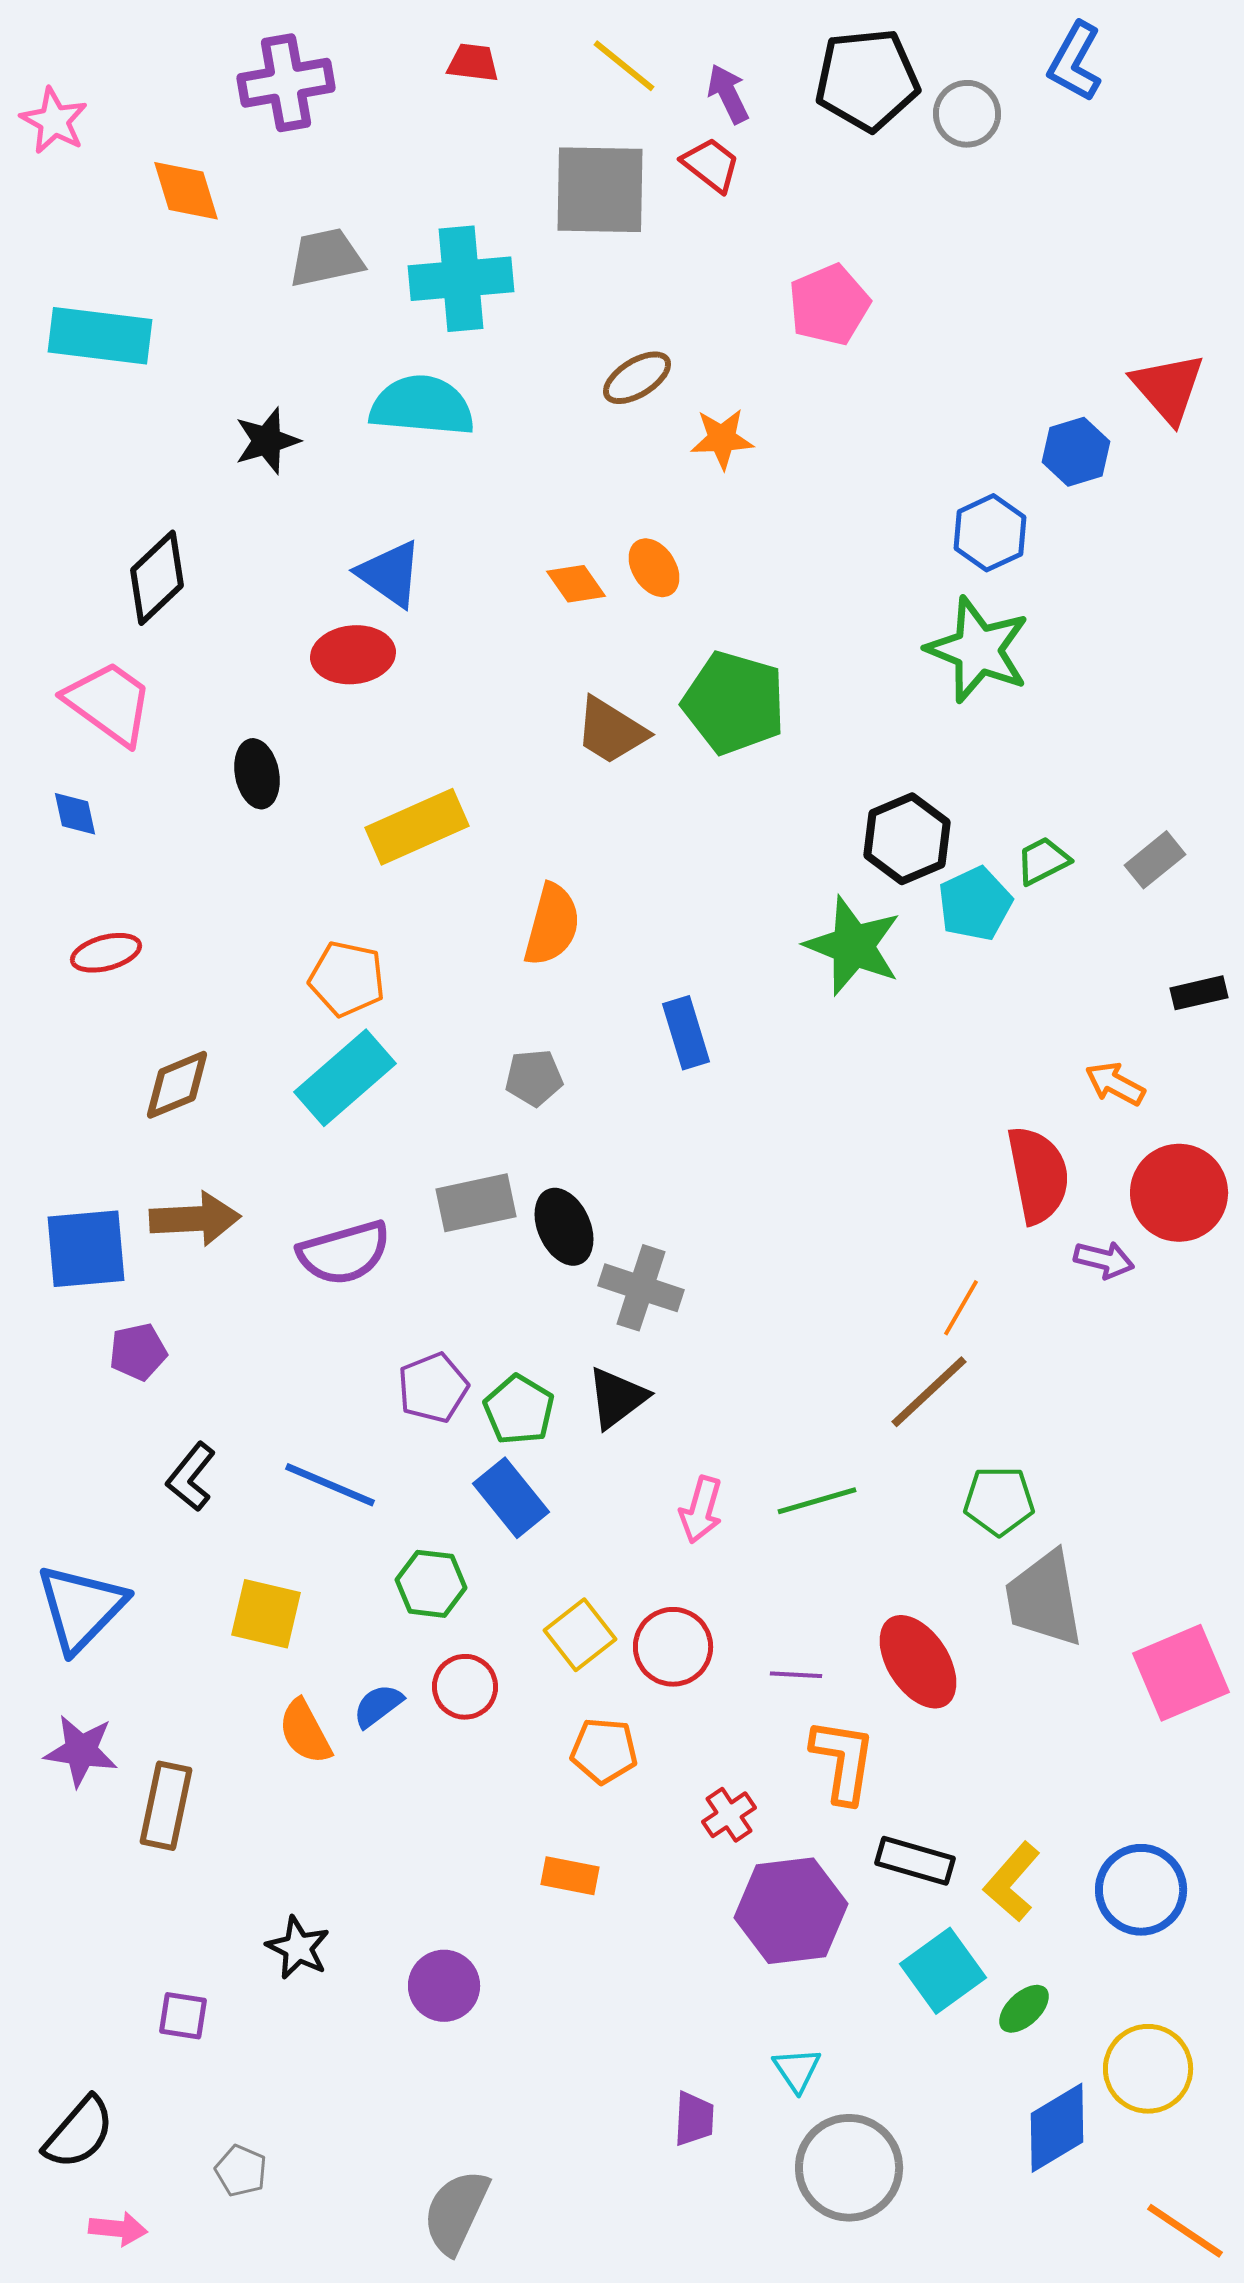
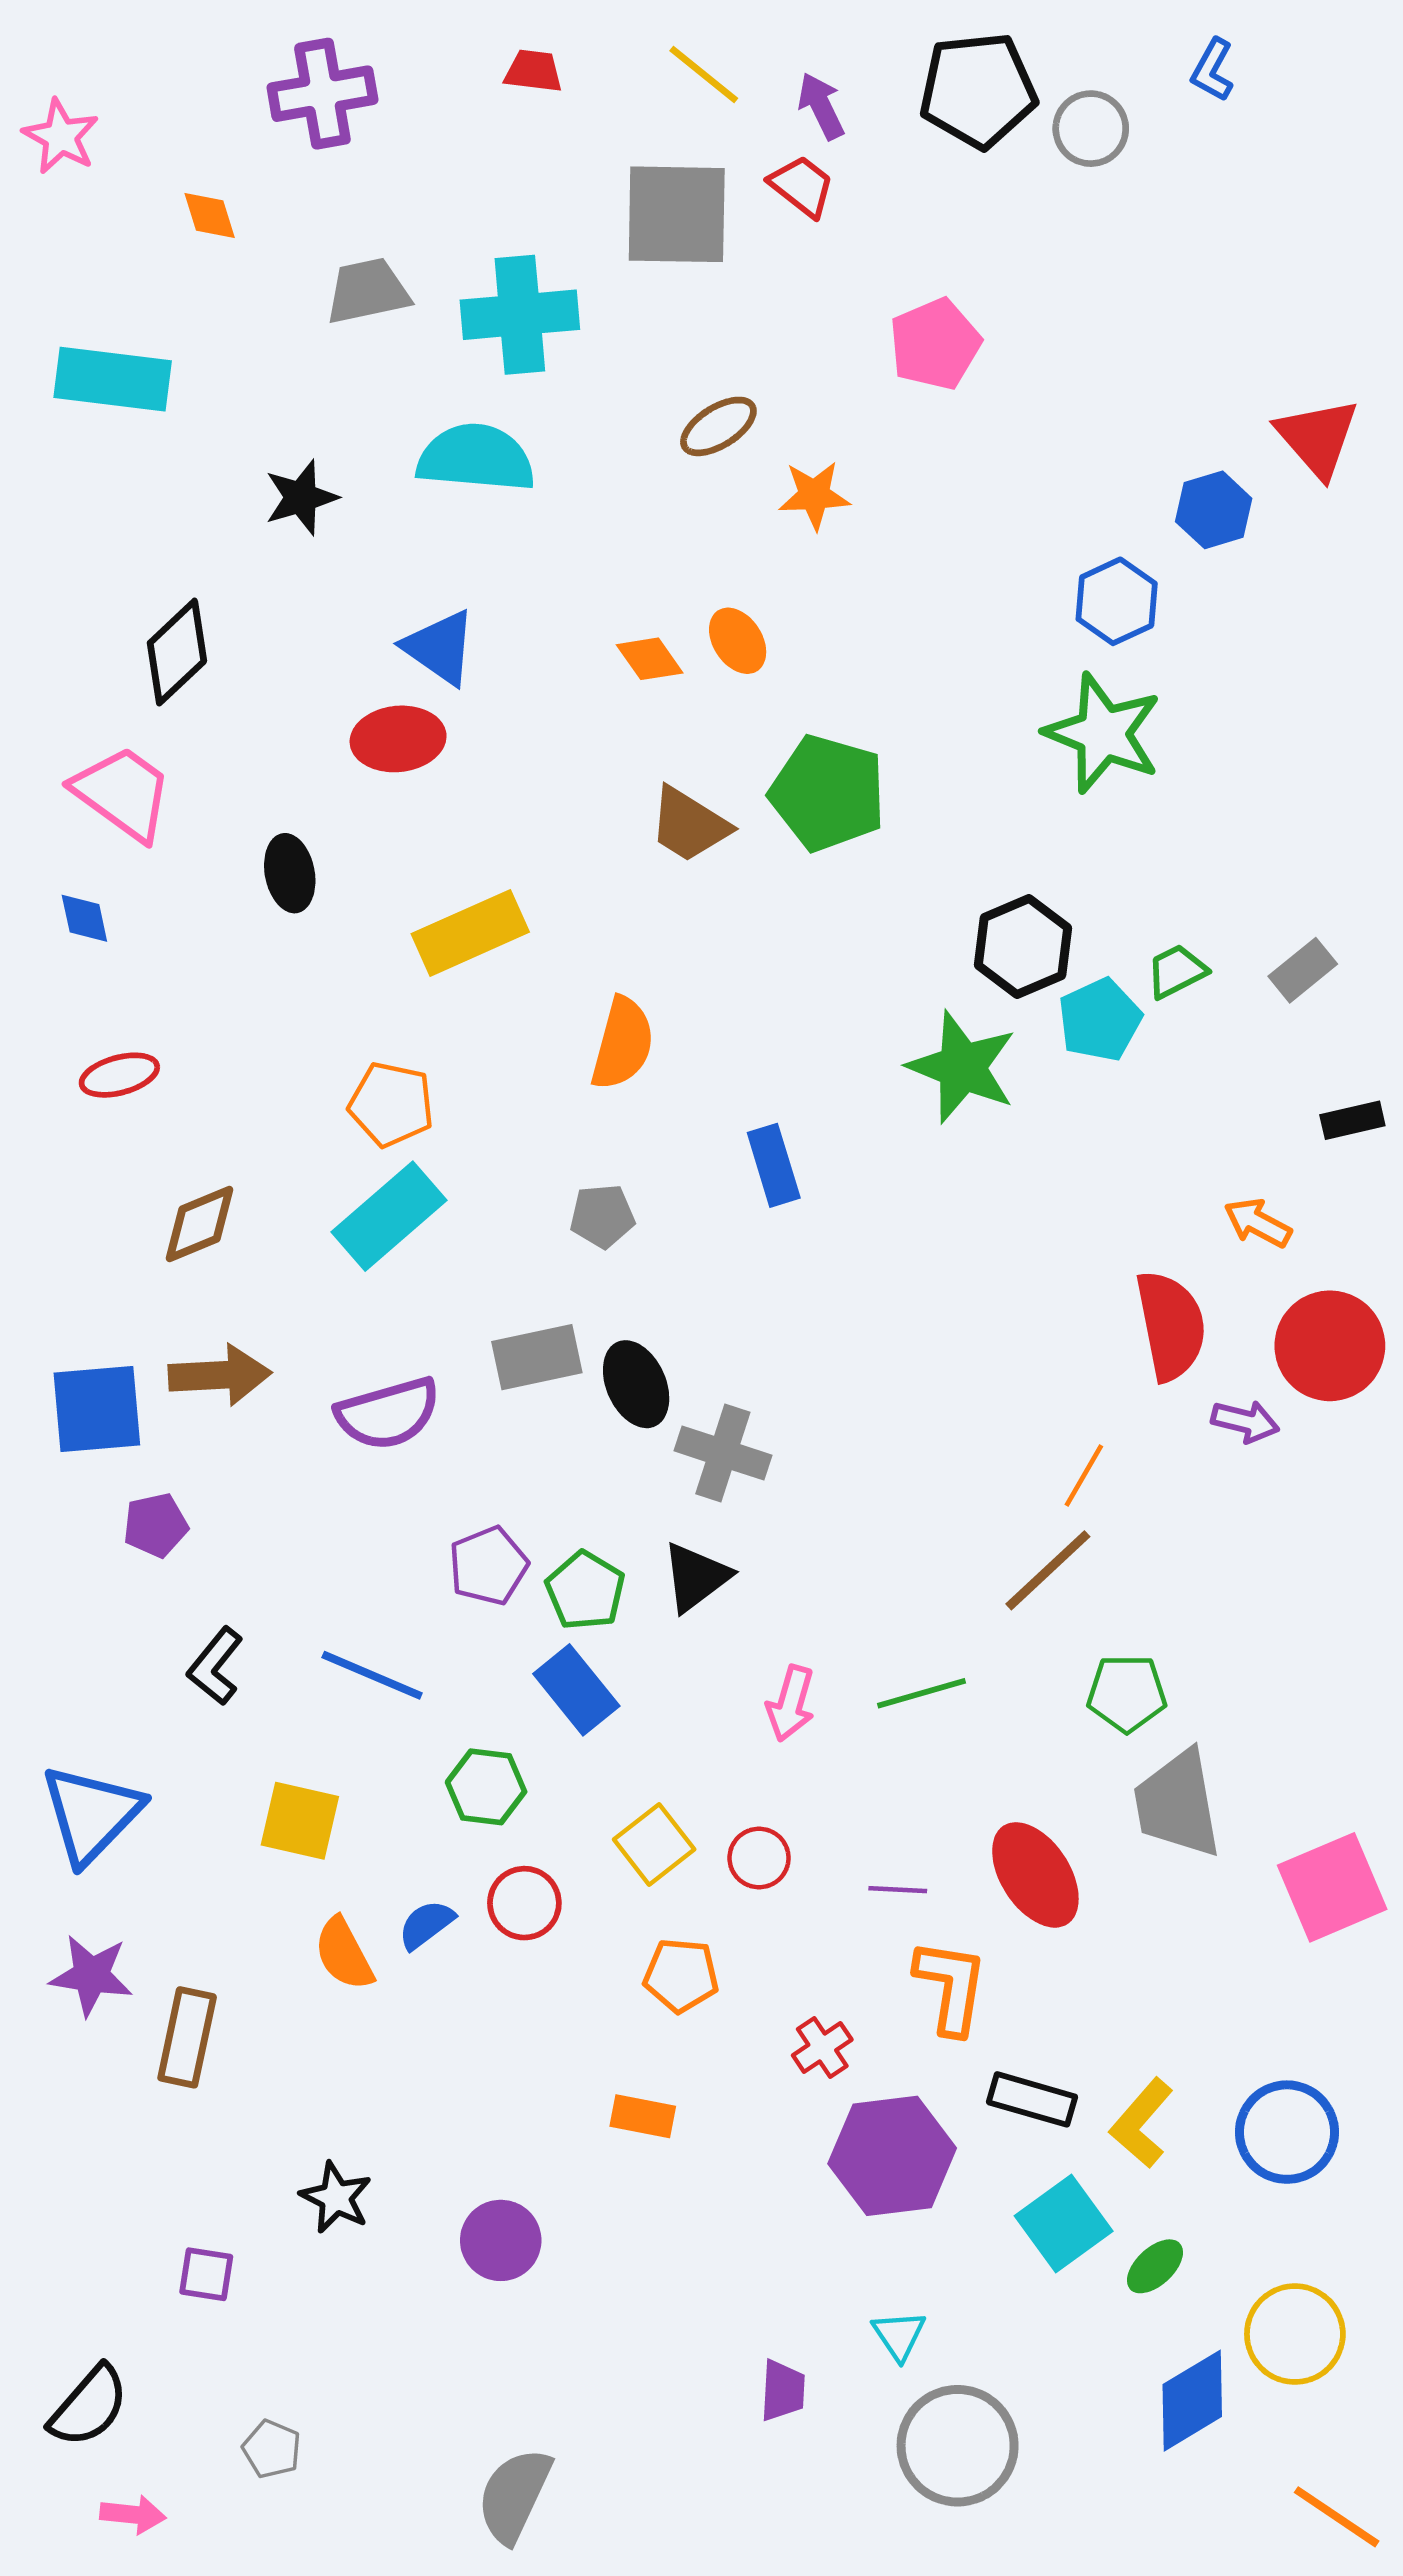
blue L-shape: (1075, 62) -> (1213, 70), size x0.7
orange diamond: (186, 191) -> (210, 215), size x0.7
red circle: (673, 1647) -> (759, 1858), size x0.7

